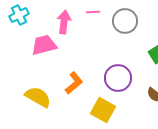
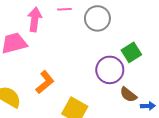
purple circle: (118, 78) -> (110, 70), moved

